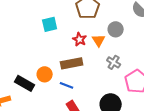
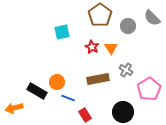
gray circle: (116, 29) -> (128, 26), moved
brown rectangle: (72, 63) -> (98, 79), moved
blue line: (67, 85) -> (68, 98), moved

